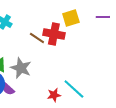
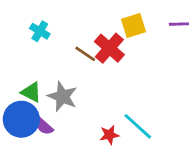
red cross: (54, 34) -> (109, 48), turned 30

